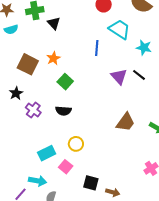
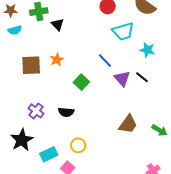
cyan trapezoid: (119, 29) -> (123, 31), turned 130
blue line: (97, 48) -> (105, 61), moved, turned -49
brown square: (28, 64) -> (31, 65), turned -30
green square: (65, 82) -> (81, 82), moved
black star: (16, 93) -> (22, 140), moved, size x1.6

